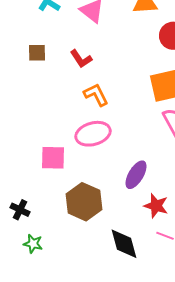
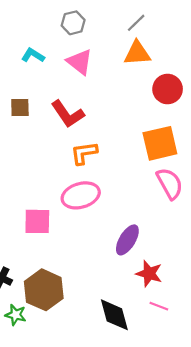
red L-shape: (81, 59) -> (68, 114), size x1.4
orange L-shape: (96, 95) -> (84, 153), turned -72
brown hexagon: (84, 202) -> (44, 290), moved

